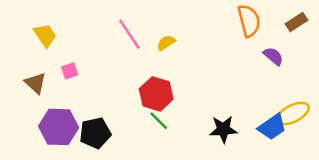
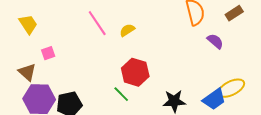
brown triangle: (35, 83) -> (27, 72), moved
red hexagon: (156, 94) -> (135, 72), moved

